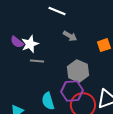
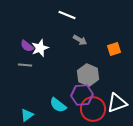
gray line: (37, 61) -> (25, 65), moved
cyan semicircle: (48, 101) -> (58, 105), turned -36

